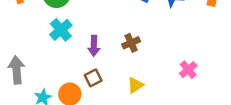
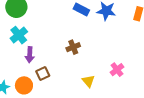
purple arrow: (94, 46) -> (30, 55), moved
yellow triangle: (135, 85) -> (88, 81), moved, turned -40

